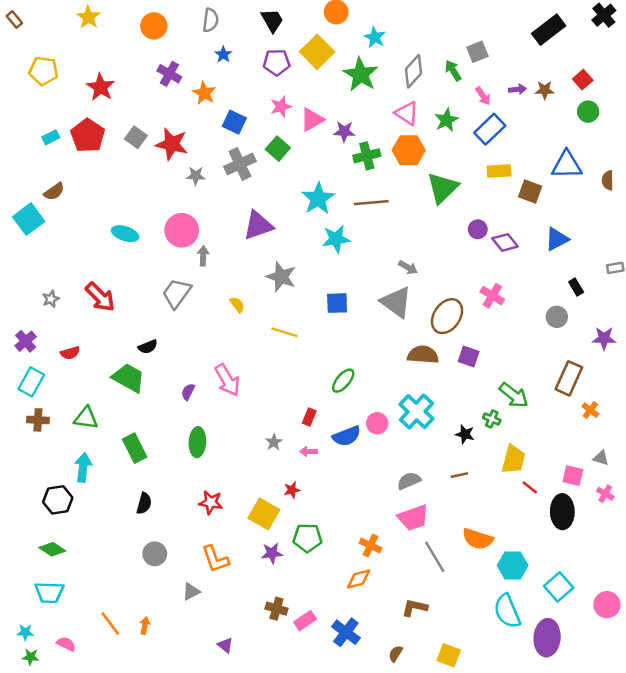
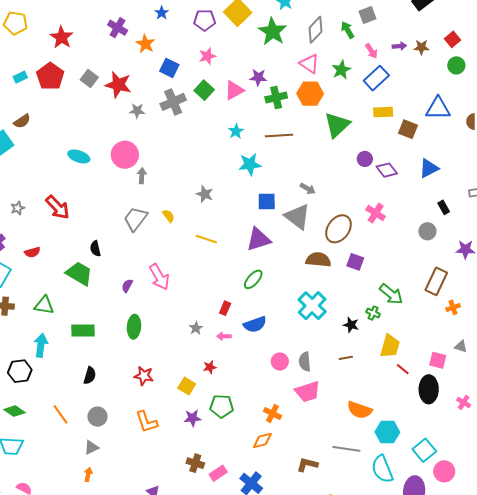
pink triangle: (312, 120) -> (234, 90), moved
cyan star: (318, 199) -> (236, 131), size x0.6
purple triangle: (258, 225) -> (258, 239), moved
gray star: (281, 277) -> (205, 194), size x0.7
gray trapezoid: (177, 293) -> (136, 219), moved
blue square: (337, 303) -> (267, 201), moved
black semicircle: (148, 347) -> (95, 249), turned 98
orange cross: (590, 410) -> (453, 307), turned 32
pink circle: (377, 423) -> (280, 362), moved
green rectangle: (135, 448) -> (83, 330), turned -65
gray semicircle: (409, 481) -> (305, 362), turned -72
pink cross: (605, 494) -> (464, 402), moved
yellow square: (264, 514) -> (187, 386), size x0.7
gray line: (435, 557) -> (346, 449), moved, turned -52
gray triangle: (191, 591) -> (91, 448), moved
pink circle: (607, 605) -> (444, 471), moved
orange line: (110, 624) -> (61, 414), moved

